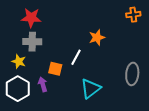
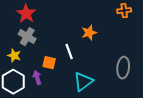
red star: (31, 18) -> (26, 14), turned 30
gray cross: (32, 42) -> (27, 37), turned 30
white line: (76, 57) -> (69, 52), turned -49

